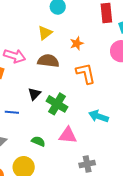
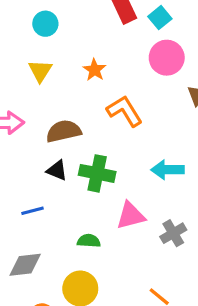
brown semicircle: (48, 61) -> (64, 131), moved
black triangle: (34, 94) -> (57, 170), turned -32
gray cross: (87, 164) -> (173, 233), moved

